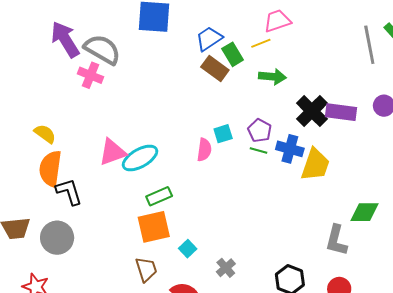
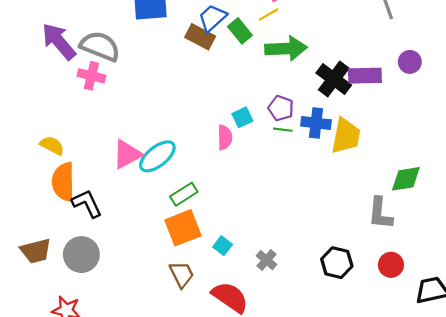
brown rectangle: (215, 68) -> (200, 37), moved
green arrow: (272, 77) -> (286, 48), size x1.4

